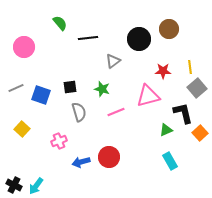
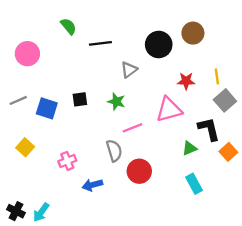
gray semicircle: (79, 112) -> (114, 151), moved
red circle: (109, 157) -> (139, 171), moved

